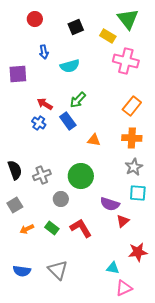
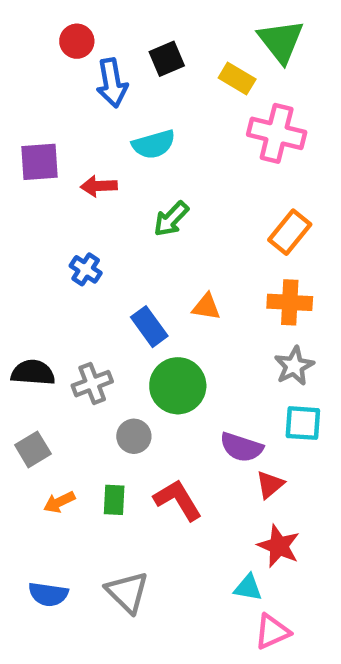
blue arrow: (44, 52) -> (112, 83), moved, size x1.5
red arrow: (45, 104) -> (99, 186), moved, turned -35
blue rectangle: (68, 121) -> (149, 327), moved
black semicircle: (15, 170) -> (33, 373), turned -66
green rectangle: (52, 228) -> (114, 500), turned 56
red star: (138, 252) -> (279, 546), moved, turned 30

